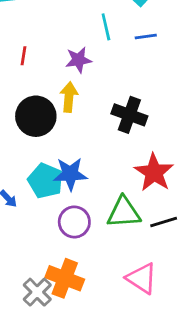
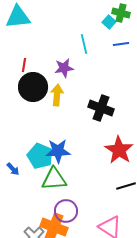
blue line: (146, 36) -> (121, 44), moved
black circle: (36, 116) -> (33, 87), moved
green triangle: (124, 212) -> (54, 179), moved
purple circle: (74, 222) -> (66, 211), moved

